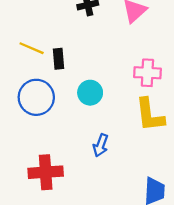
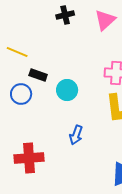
black rectangle: (58, 59) -> (38, 75), moved, turned -66
blue circle: (36, 97) -> (21, 94), size x0.7

